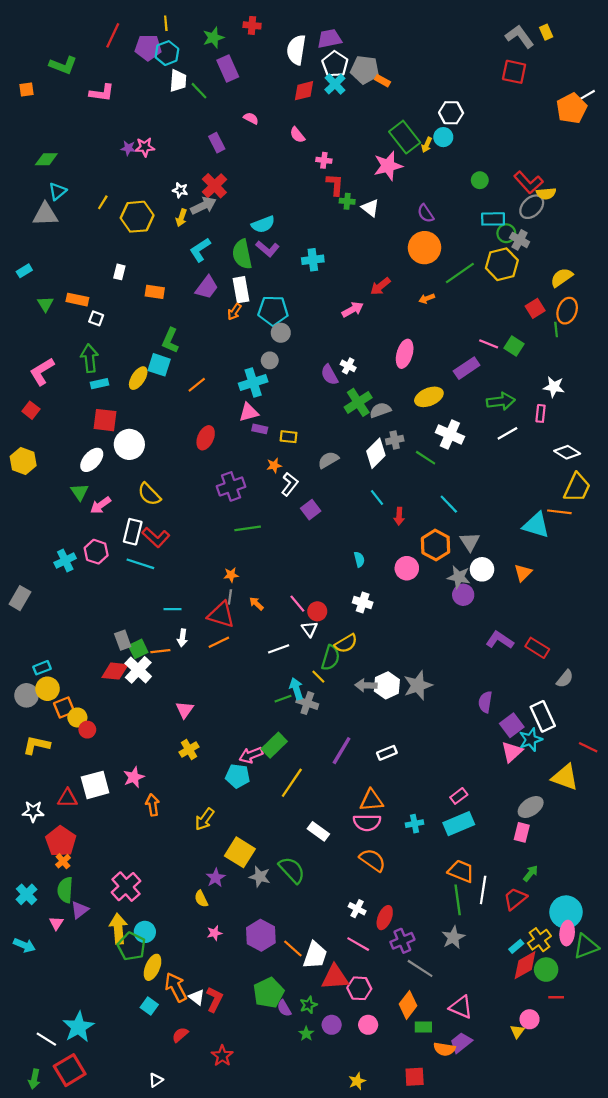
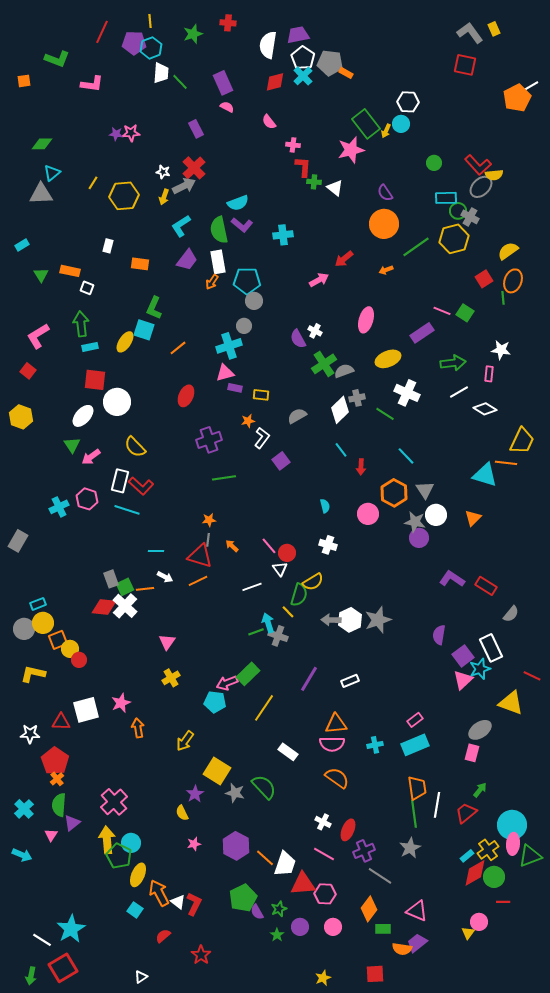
purple rectangle: (228, 69) -> (223, 83), moved
white diamond: (567, 452) -> (485, 409), moved
white arrow: (182, 638) -> (165, 577), turned -70
orange trapezoid: (461, 871) -> (417, 788), turned 60

